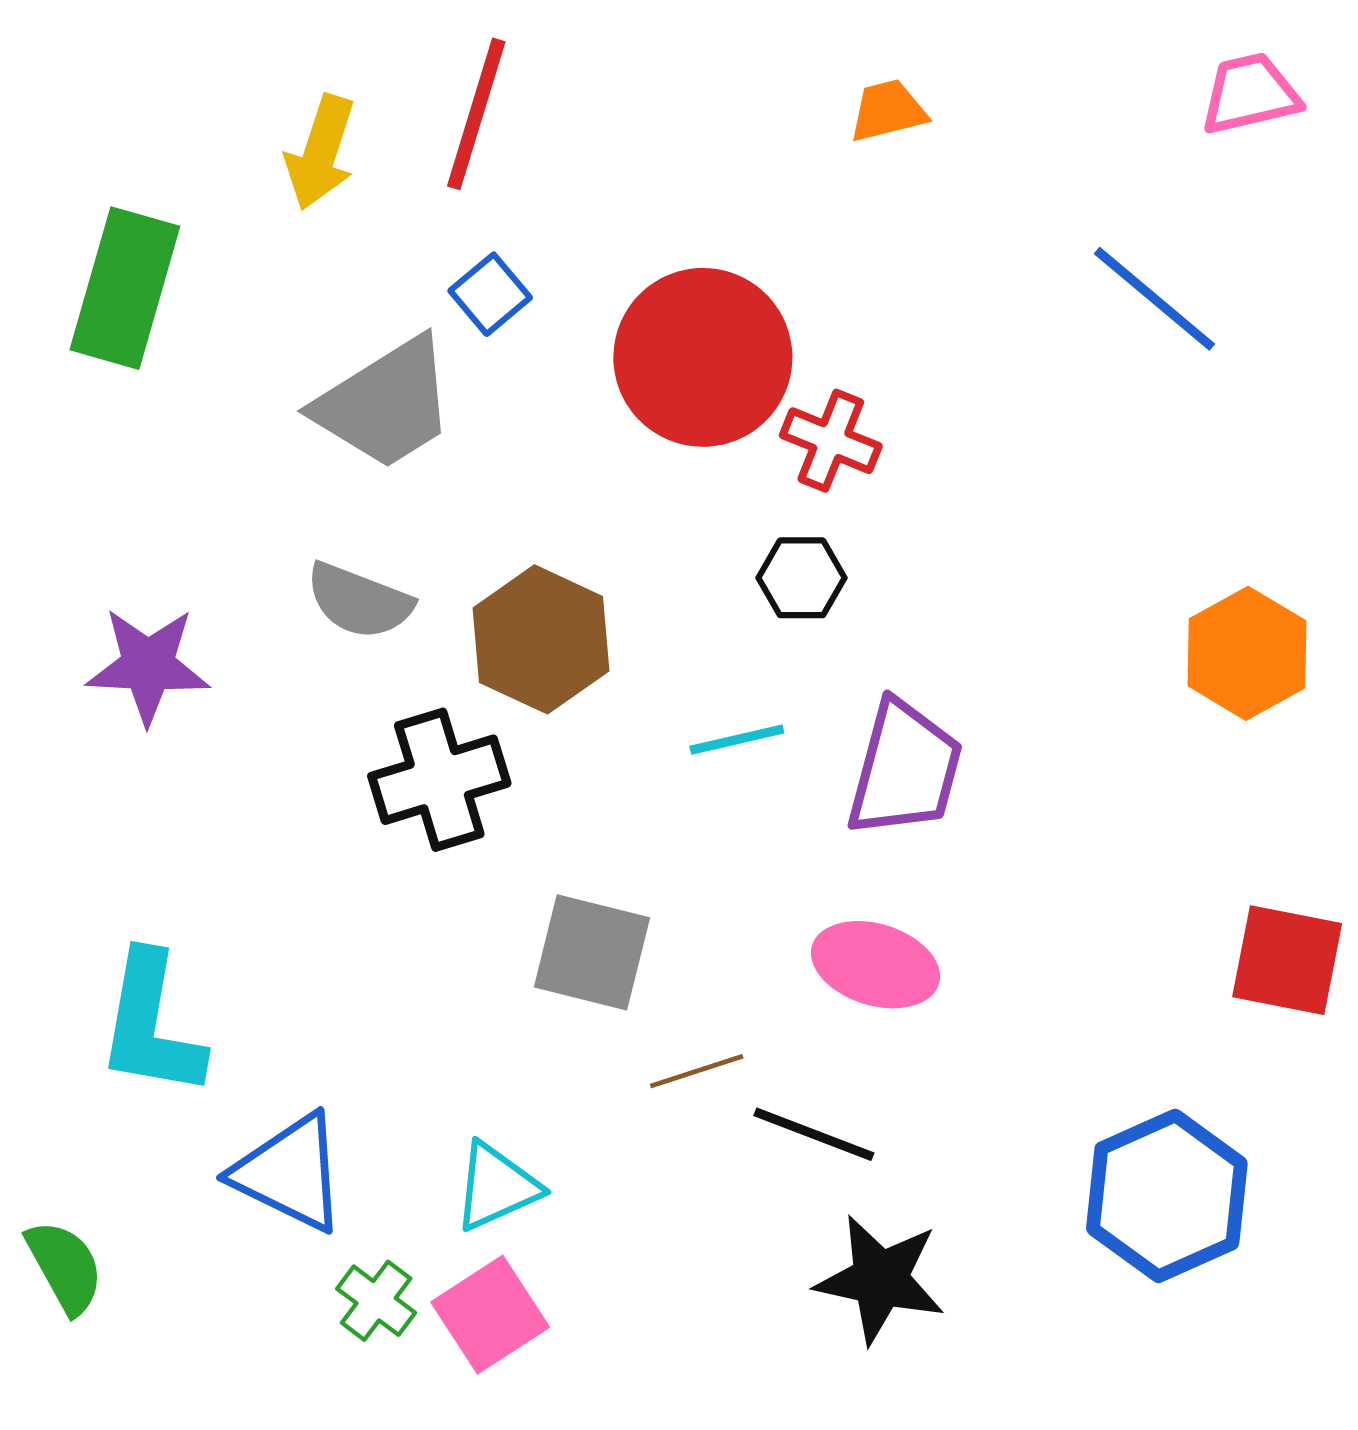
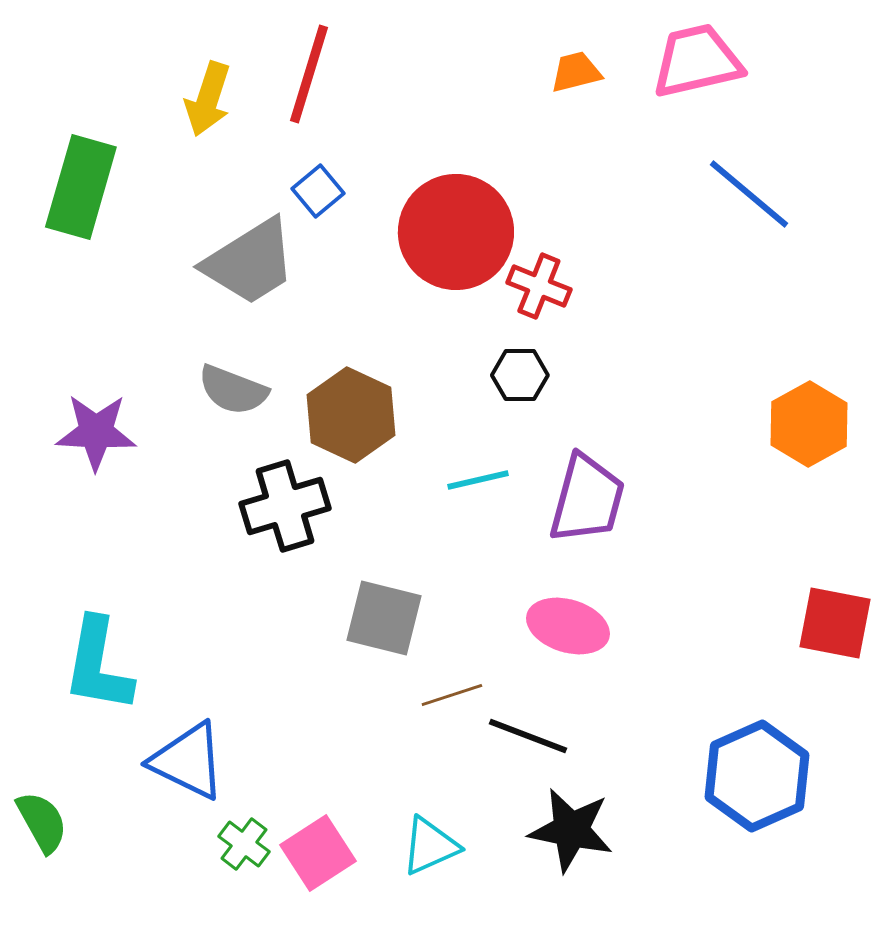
pink trapezoid: (1250, 94) -> (697, 61), moved, size x1.4
cyan triangle: (496, 1187) -> (430, 846), moved

